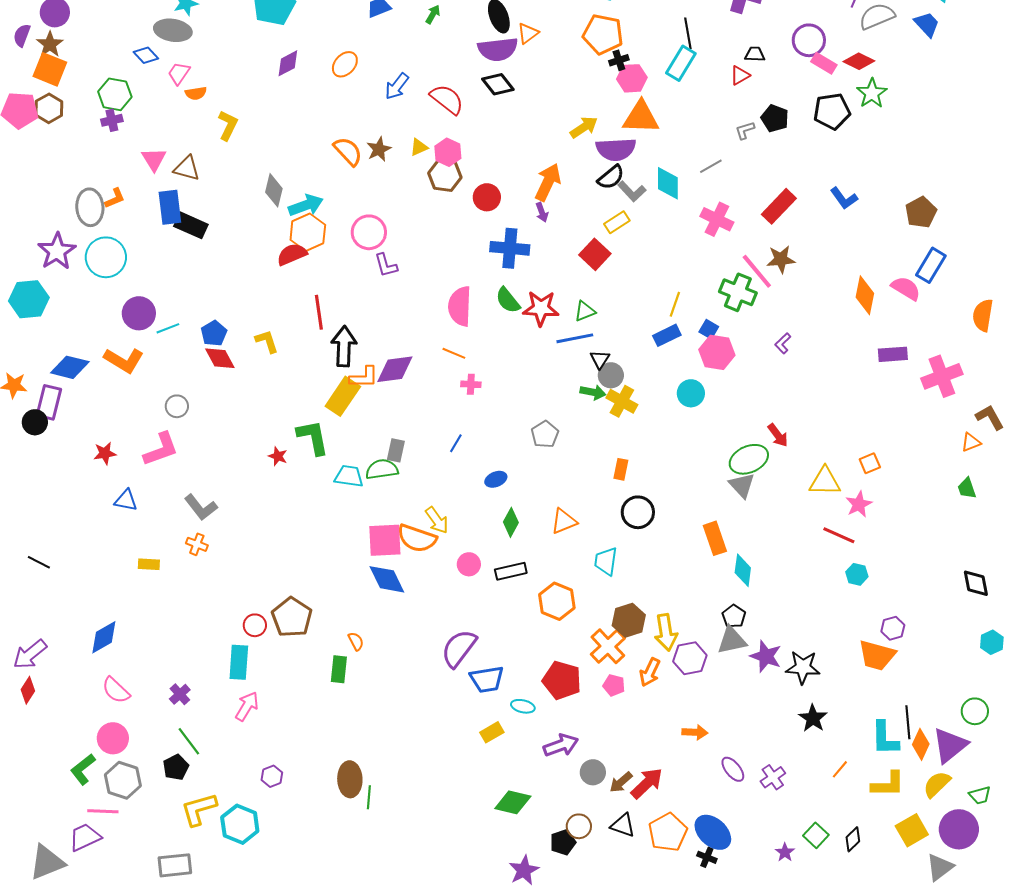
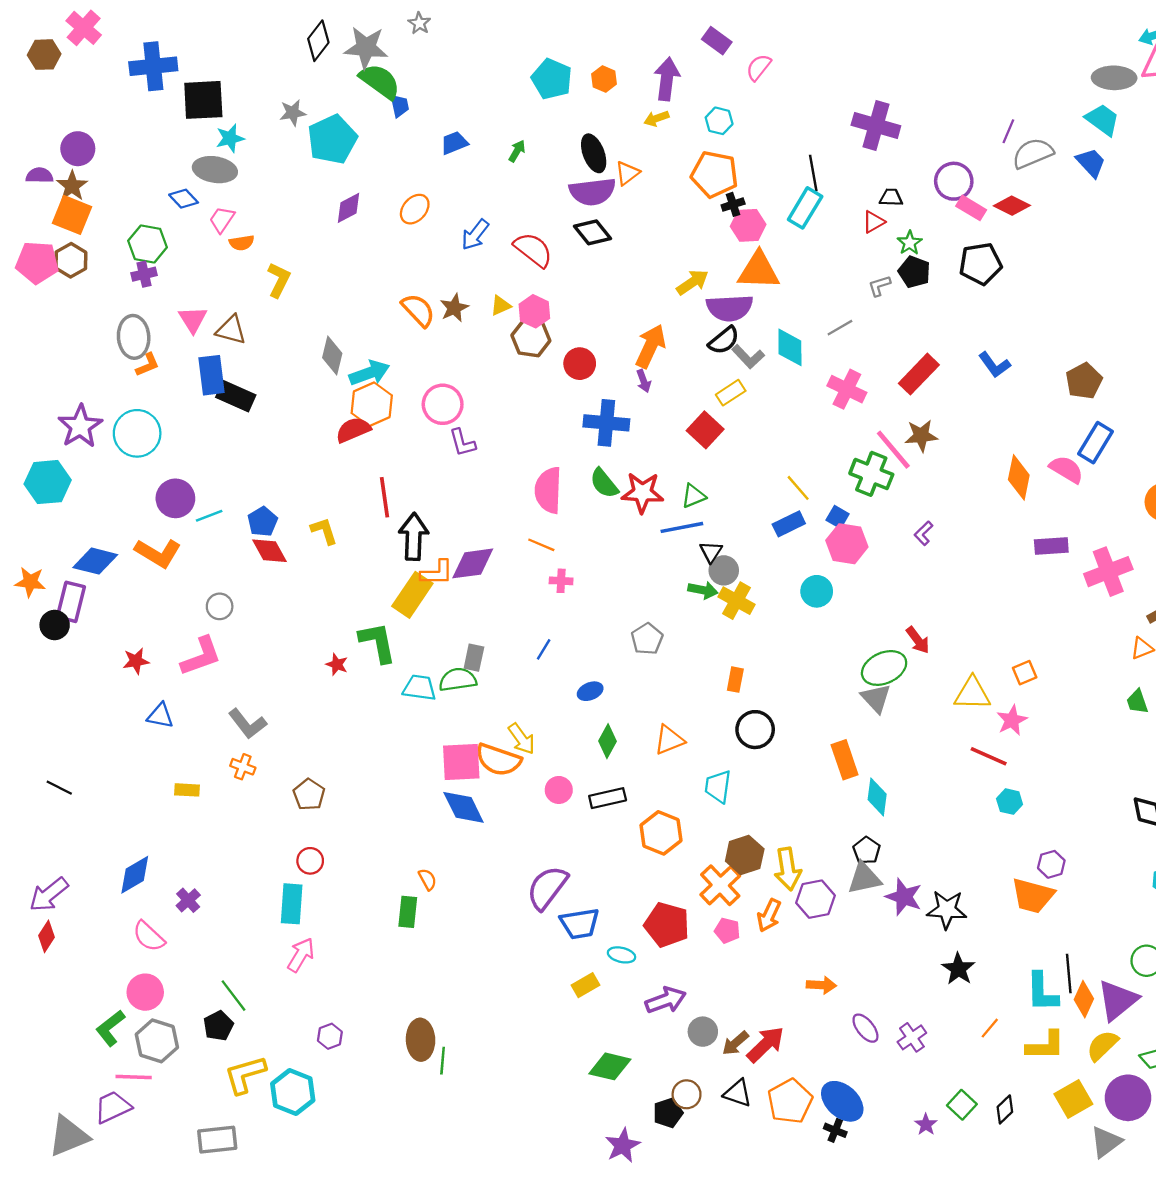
purple semicircle: (22, 35) -> (39, 175), turned 70
green star: (872, 93) -> (910, 243), moved, size x0.7
gray ellipse: (90, 207) -> (134, 337), moved
yellow line: (675, 304) -> (798, 488), turned -60
brown pentagon: (292, 617) -> (309, 795), moved, size x0.7
purple cross: (180, 694) -> (188, 900), moved

